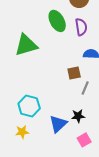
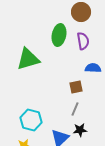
green ellipse: (57, 21) -> (59, 35), turned 40
gray line: (85, 88) -> (75, 109), moved

